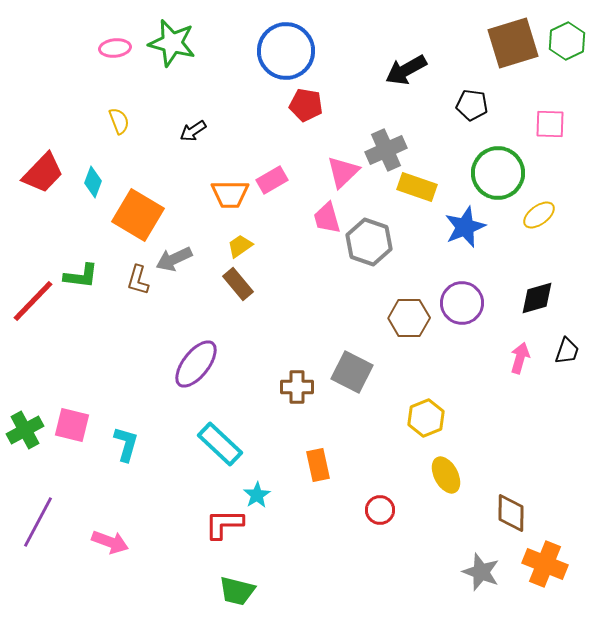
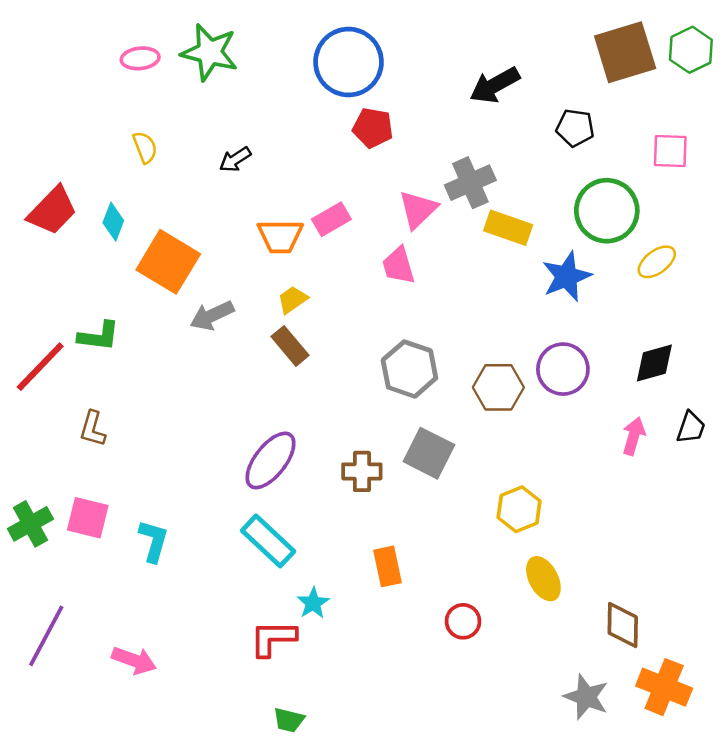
gray hexagon: (369, 242) -> (409, 369), moved
brown L-shape: (138, 280) -> (93, 429), moved
purple ellipse: (196, 364) -> (271, 460), moved
green trapezoid: (237, 591) -> (289, 720), size x0.7

